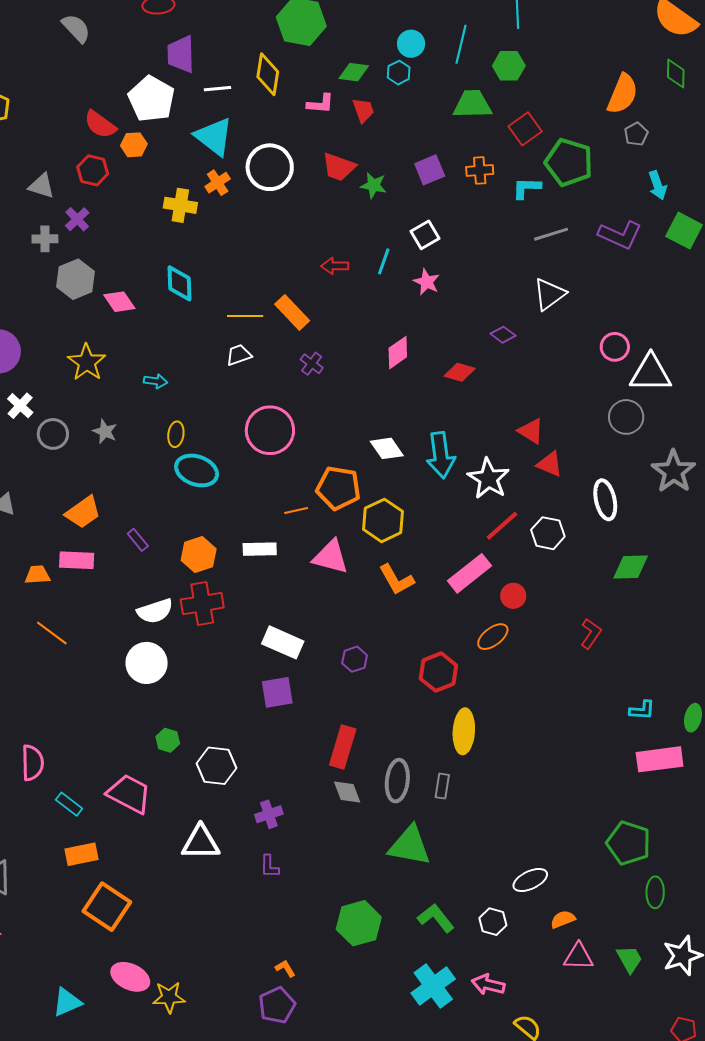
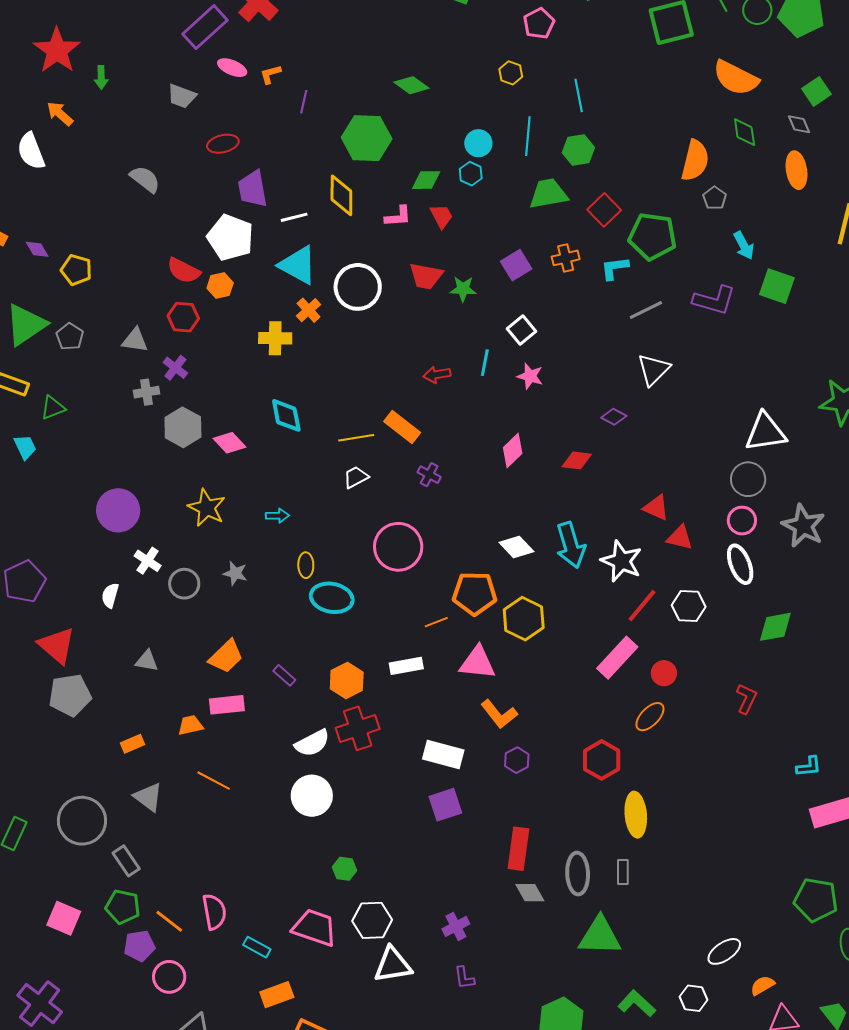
pink circle: (615, 347) -> (742, 521), moved
orange L-shape: (396, 580) -> (499, 714), moved
white hexagon: (216, 766) -> (372, 920), moved

